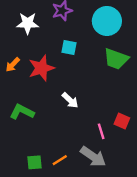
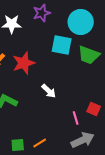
cyan square: (69, 47) -> (62, 45), moved, size x1.5
gray arrow: (93, 157) -> (83, 140), moved, turned -60

